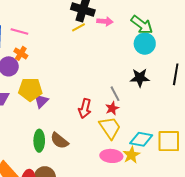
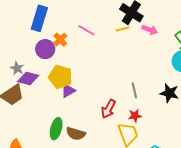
pink line: (19, 31) -> (86, 30), moved
gray line: (115, 94) -> (134, 90), moved
brown semicircle: (59, 141) -> (76, 134), turned -36

